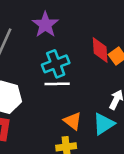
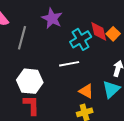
cyan cross: (56, 64) -> (81, 39), moved

